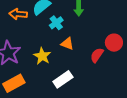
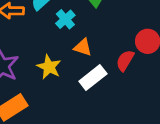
white rectangle: (63, 79) -> (93, 77), moved

